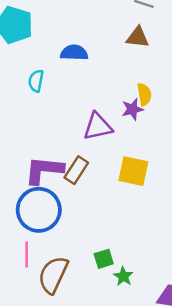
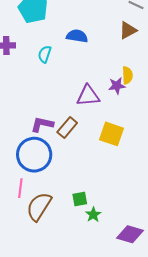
brown triangle: (138, 37) -> (128, 30), turned -42
purple L-shape: (44, 170) -> (42, 124), size x0.7

